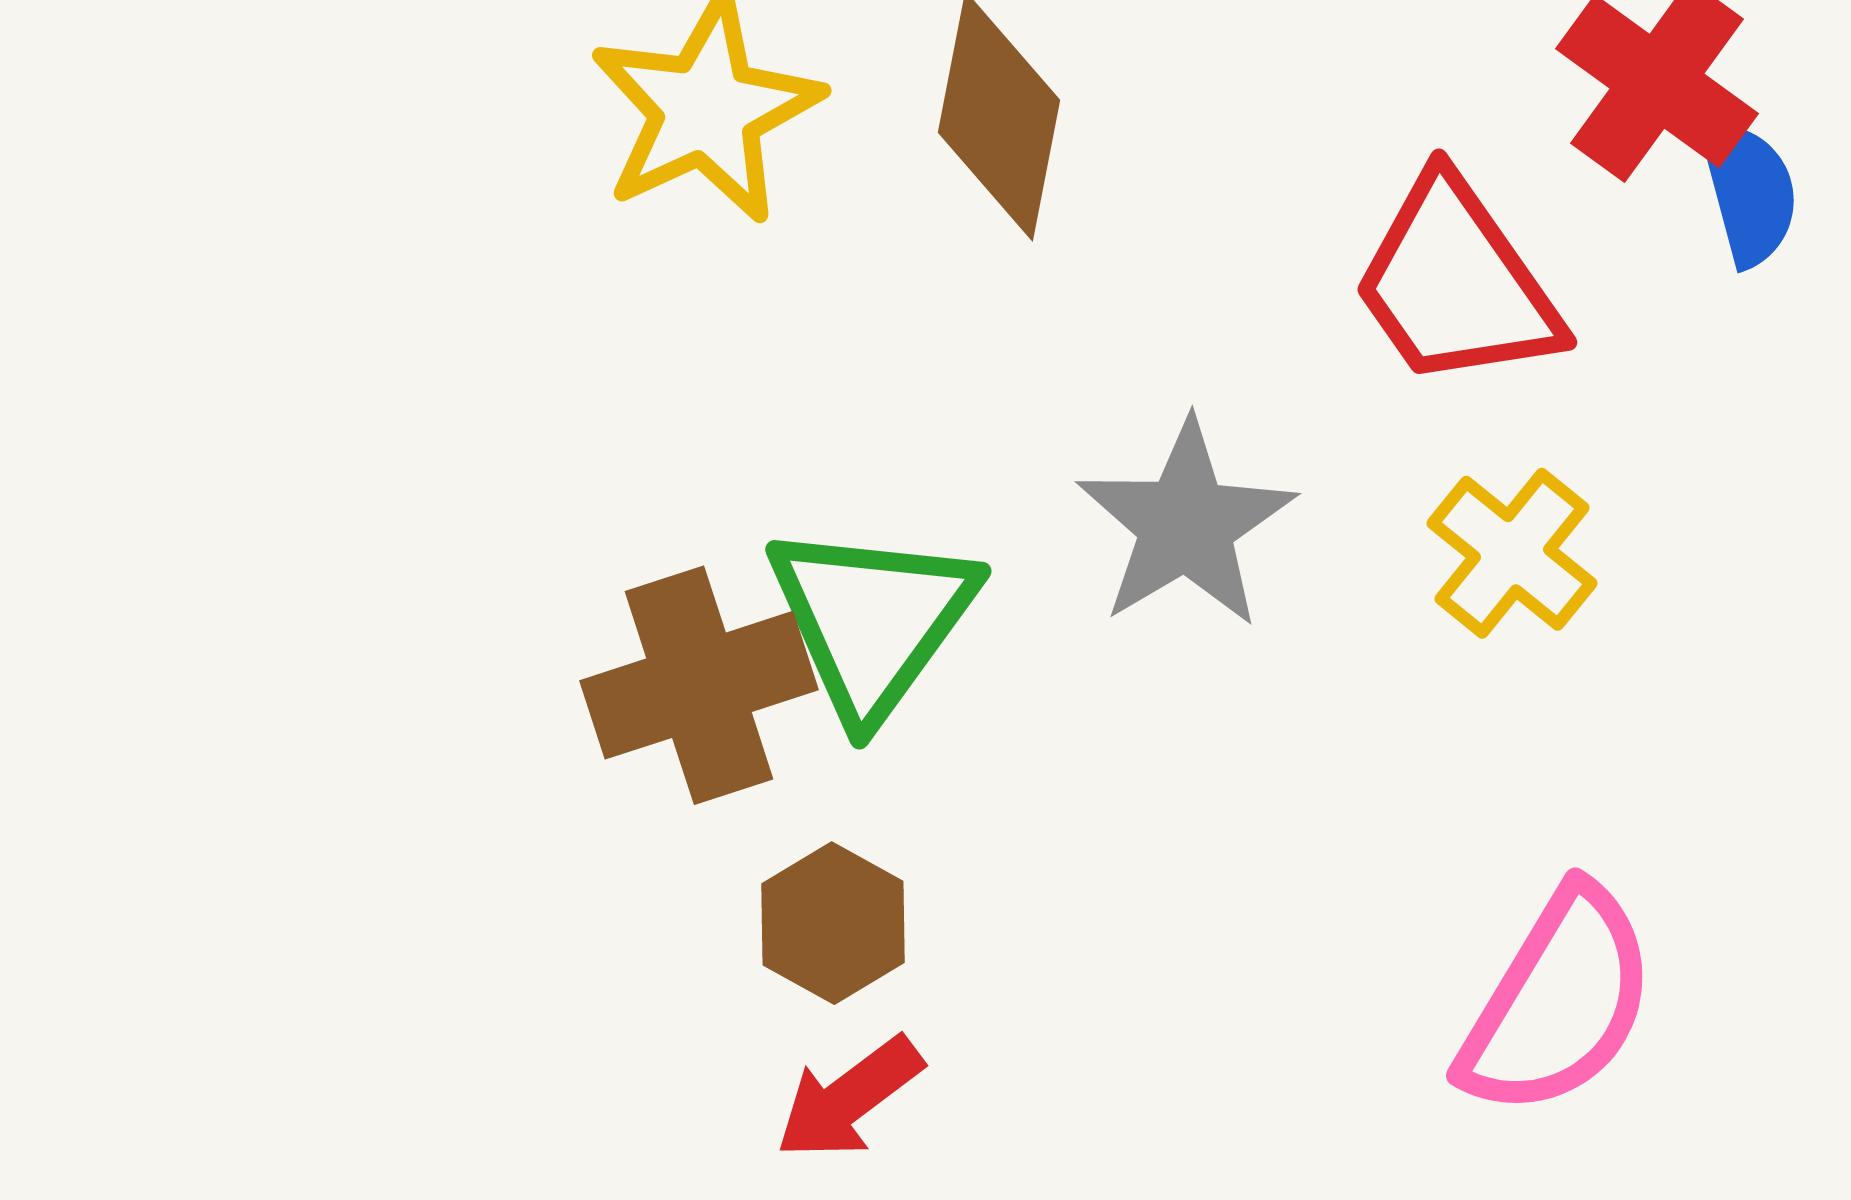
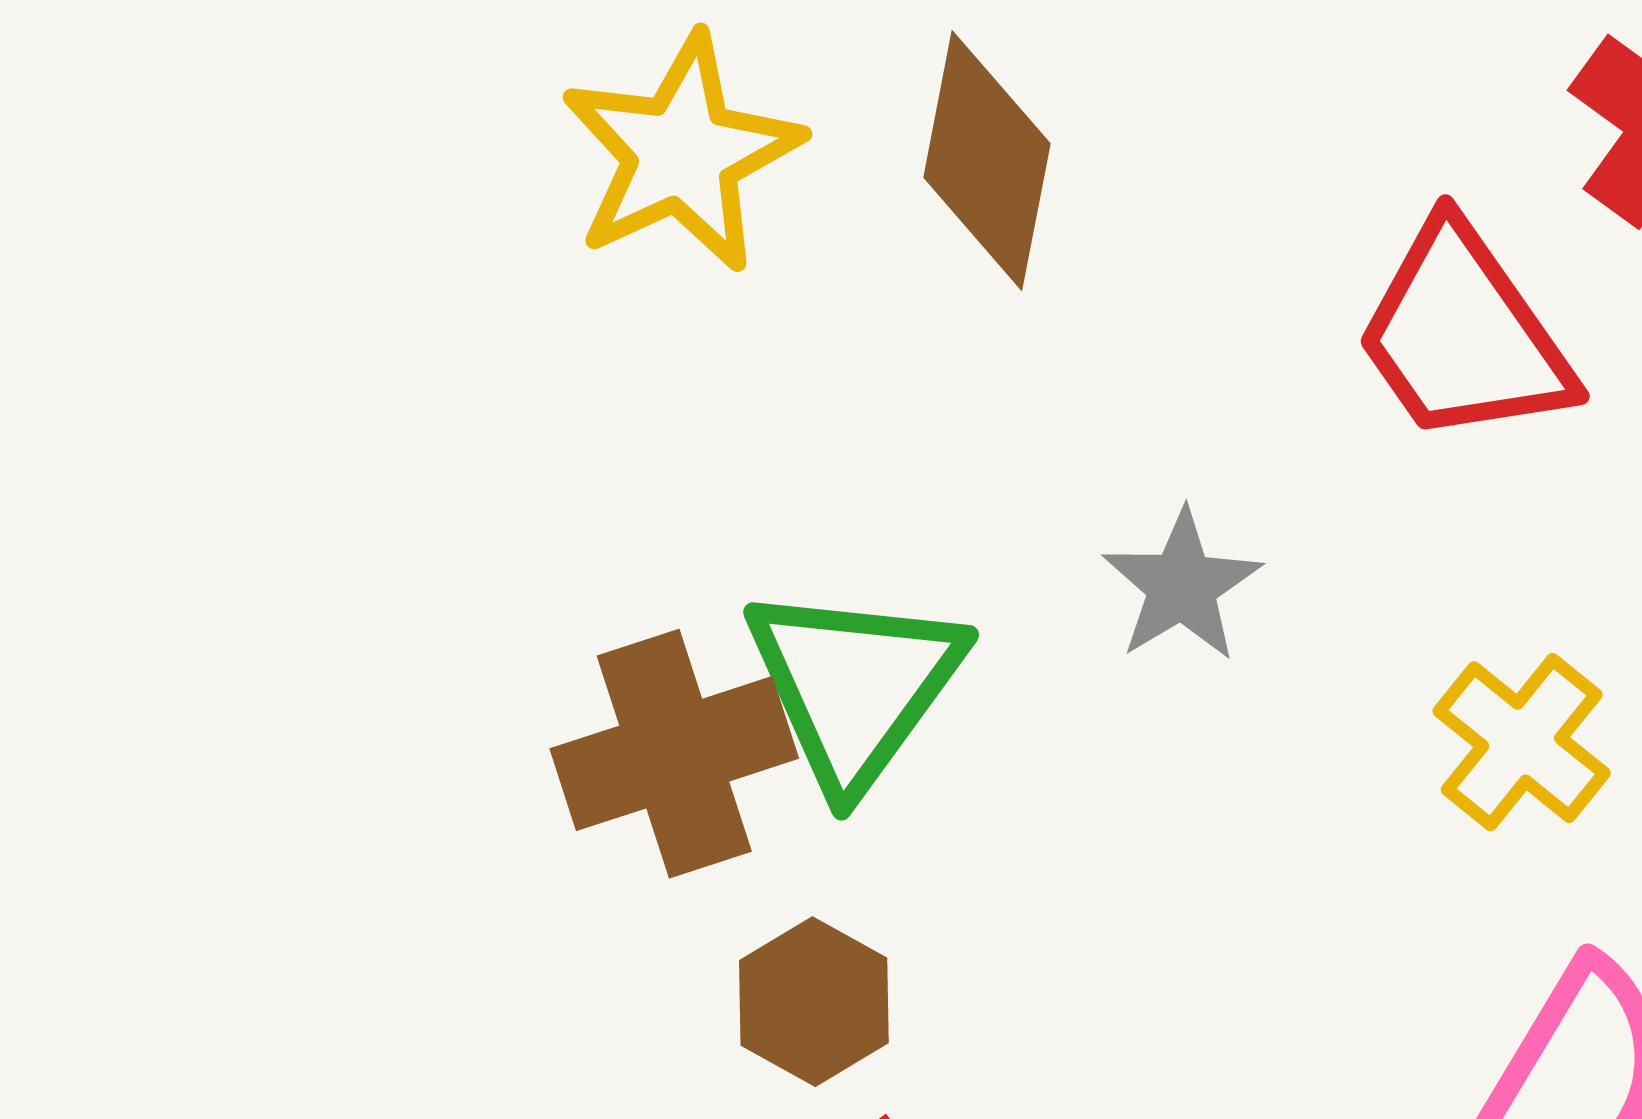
gray star: (1186, 524) -> (1182, 586), size x0.7
yellow cross: (1512, 553) -> (1522, 742), moved

